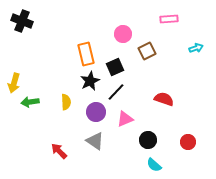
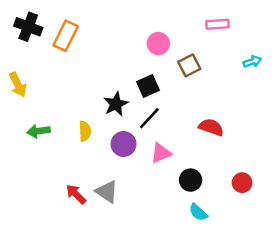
orange rectangle: (86, 54) -> (66, 36), moved, turned 40
yellow arrow: (14, 83) -> (18, 85), moved, turned -42
gray triangle: (95, 141) -> (107, 192), moved

